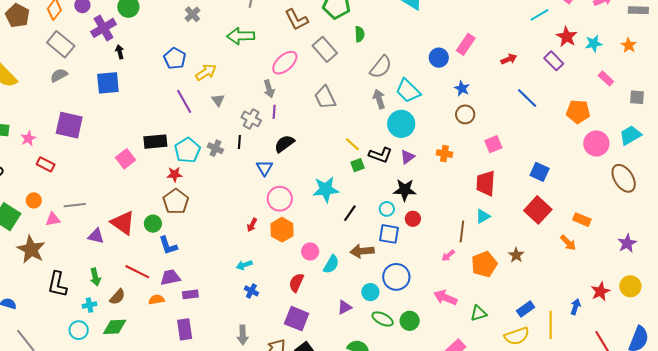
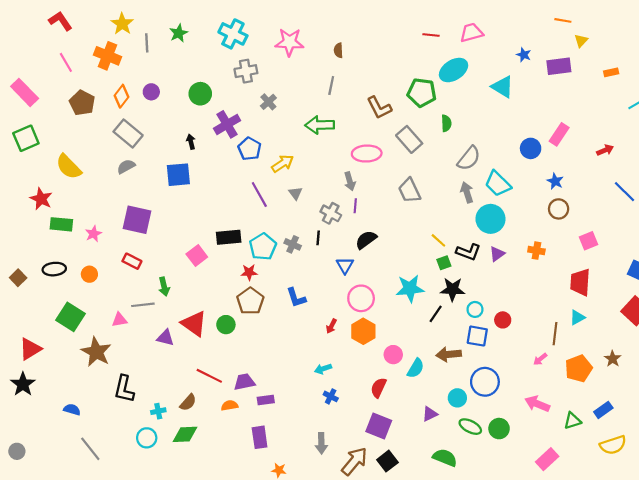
purple cross: (104, 28) -> (227, 124), moved
pink ellipse: (285, 63) -> (367, 154), turned 40
red rectangle: (46, 164) -> (132, 261), moved
black star: (405, 190) -> (453, 289), moved
orange circle: (34, 200) -> (89, 274), moved
blue L-shape: (168, 245) -> (296, 298), moved
green arrow: (95, 277) -> (164, 287), moved
blue rectangle: (526, 309) -> (603, 410), moved

